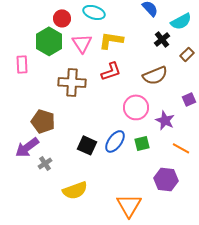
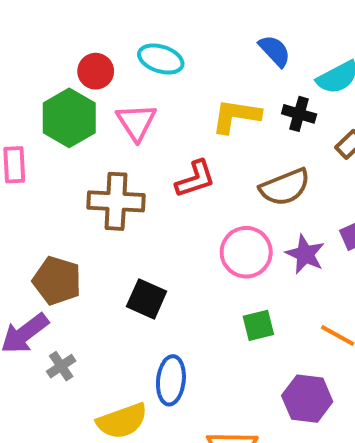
black cross: (162, 39) -> (299, 114), turned -35
yellow L-shape: (111, 40) -> (236, 116), moved
purple star: (165, 120) -> (305, 254), moved
blue ellipse: (115, 141) -> (171, 380), moved, turned -30
black square: (87, 145) -> (147, 299), moved

